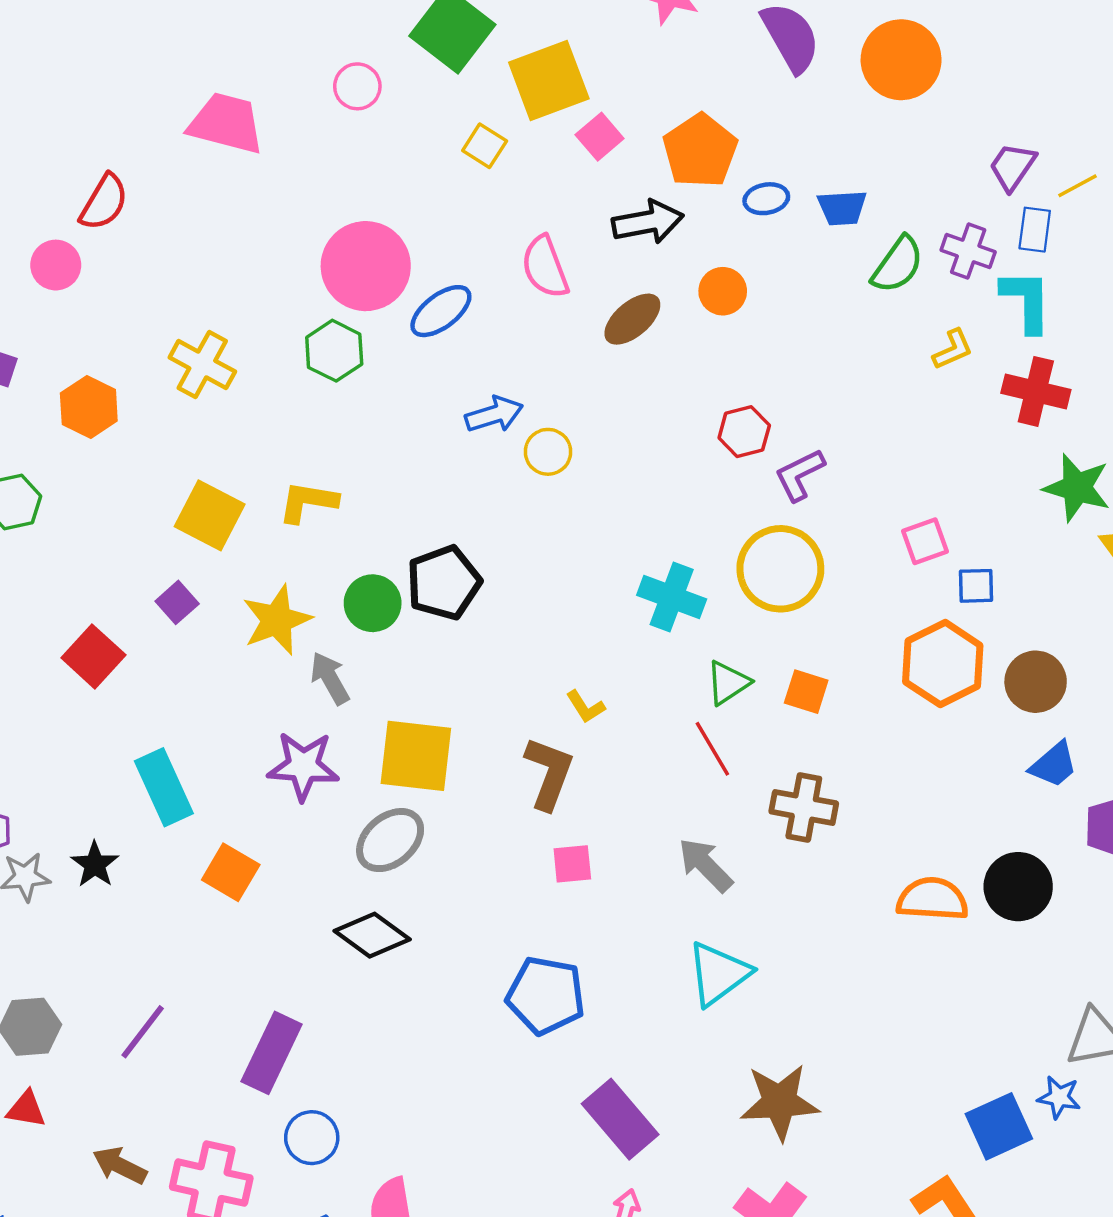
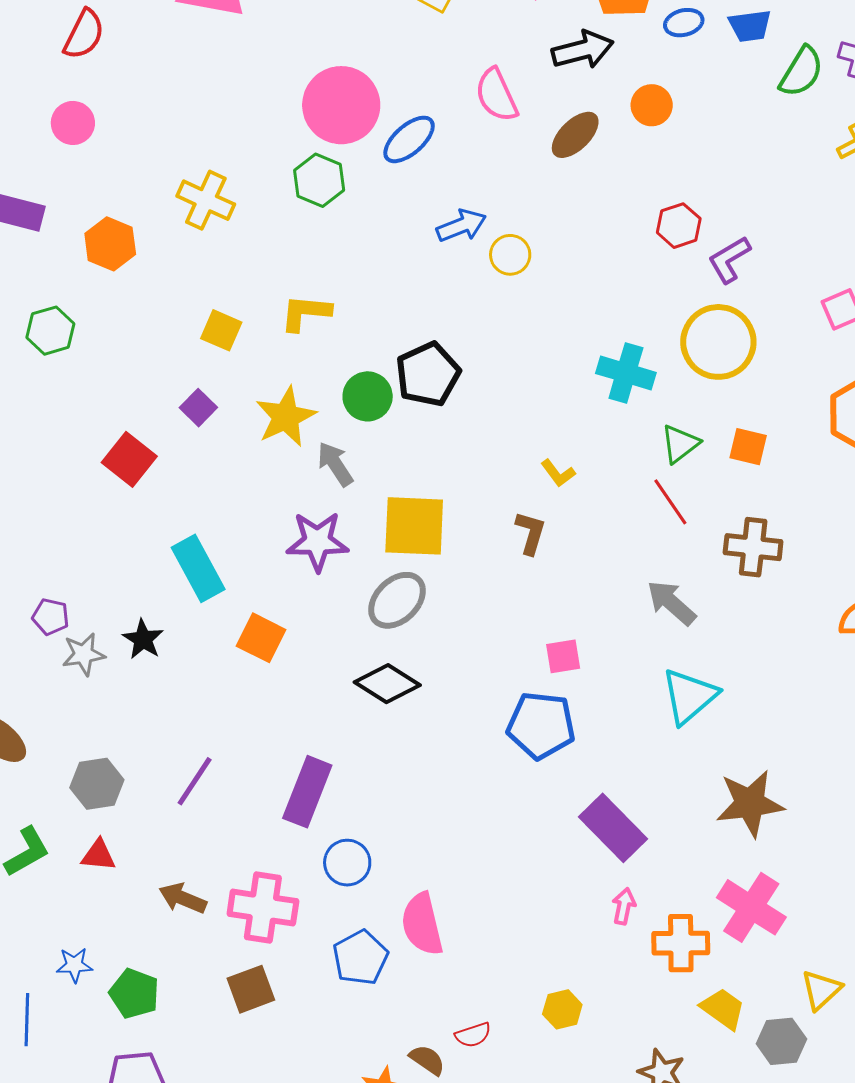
red semicircle: (104, 202) -> (84, 34), moved
yellow square: (210, 515) -> (221, 330), size x0.7
brown L-shape: (549, 773) -> (531, 533), size x0.7
pink square: (572, 864) -> (563, 656), moved

